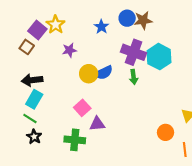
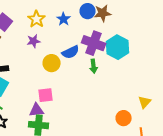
yellow star: (56, 25) -> (37, 19), moved
blue semicircle: (104, 73) -> (71, 52), moved
pink square: (82, 108) -> (46, 95), turned 35
purple triangle: (97, 124) -> (37, 110), moved

